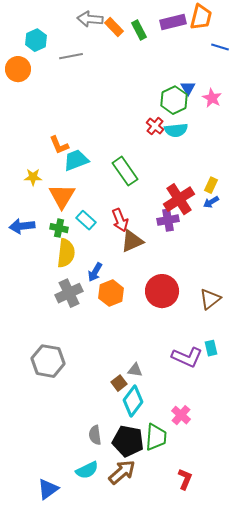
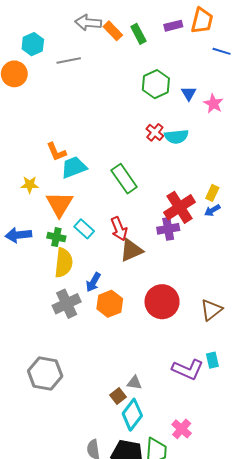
purple rectangle: (173, 22) -> (173, 26), size x0.7
green hexagon: (174, 100) -> (156, 84), moved

